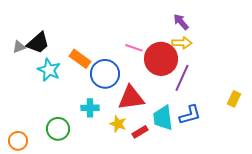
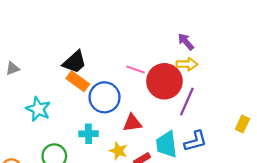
black trapezoid: (38, 43) -> (75, 62), moved
cyan star: (49, 70) -> (38, 109), moved
red triangle: (131, 98) -> (132, 123), size x0.7

